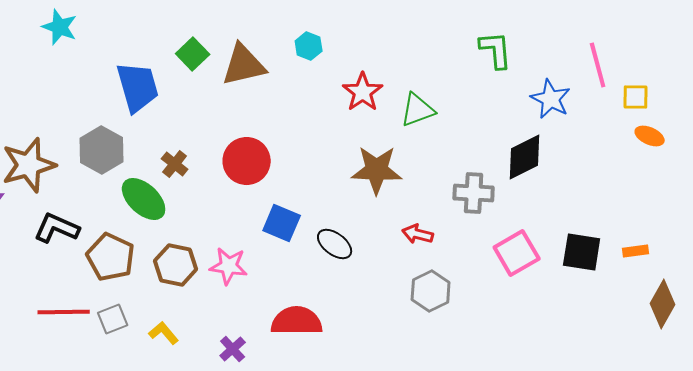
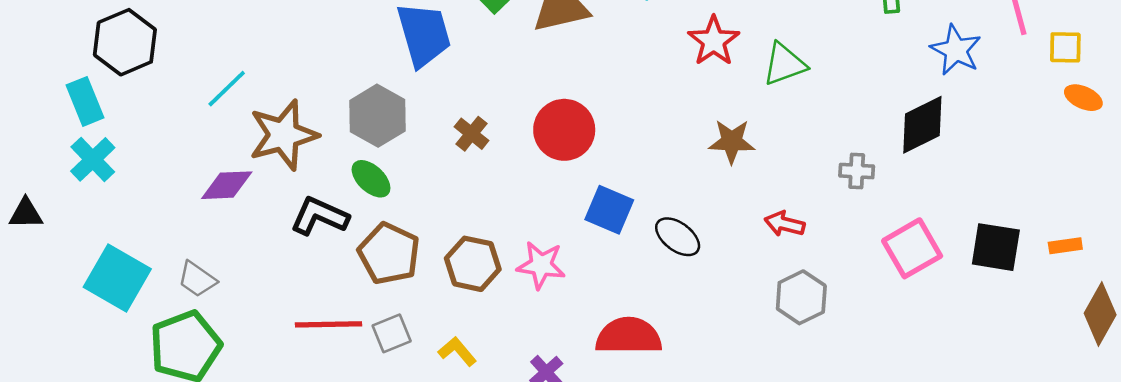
brown star: (377, 170) -> (732, 141), size x0.7
gray cross: (474, 193) -> (857, 171), size x0.7
green ellipse: (144, 199) -> (371, 179), moved, size x0.7

